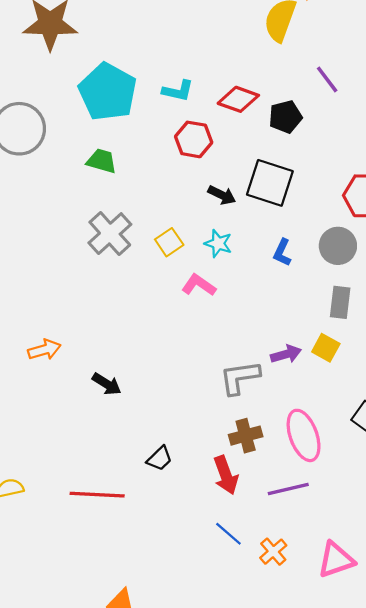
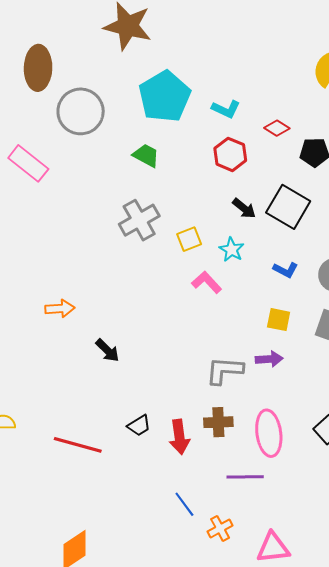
red diamond: (238, 99) -> (277, 128), size x0.7
blue L-shape: (282, 253) -> (286, 270), turned -100
yellow square: (326, 348) -> (279, 320), moved, turned -30
red arrow: (226, 475) -> (179, 437), moved

